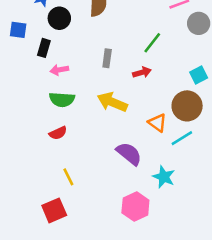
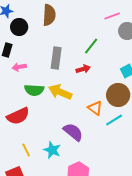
gray rectangle: (107, 58) -> (56, 58), size x1.5
green semicircle: (62, 99) -> (34, 90), moved
red semicircle: (58, 133) -> (18, 116), size x1.6
cyan star: (164, 177) -> (52, 150), moved

